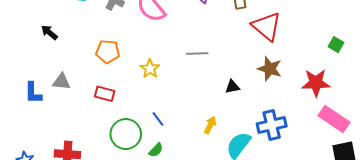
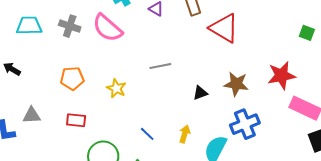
green square: (336, 45) -> (307, 33), moved
brown star: (270, 69) -> (236, 84), moved
blue line: (158, 119) -> (147, 134), moved

